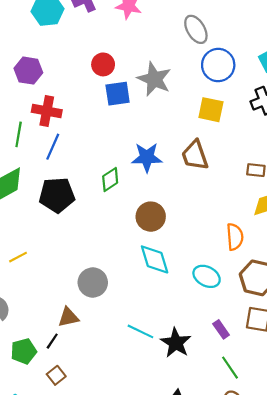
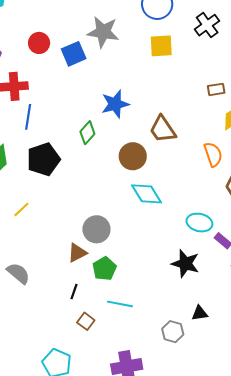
red circle: (103, 64) -> (39, 43), moved
brown trapezoid: (195, 155) -> (163, 129), moved
yellow line: (18, 257) -> (21, 209), moved
cyan ellipse: (207, 276) -> (199, 223), moved
brown triangle: (68, 317) -> (77, 253), moved
cyan line: (140, 331) -> (120, 304), moved
green pentagon: (24, 351) -> (104, 269), moved

